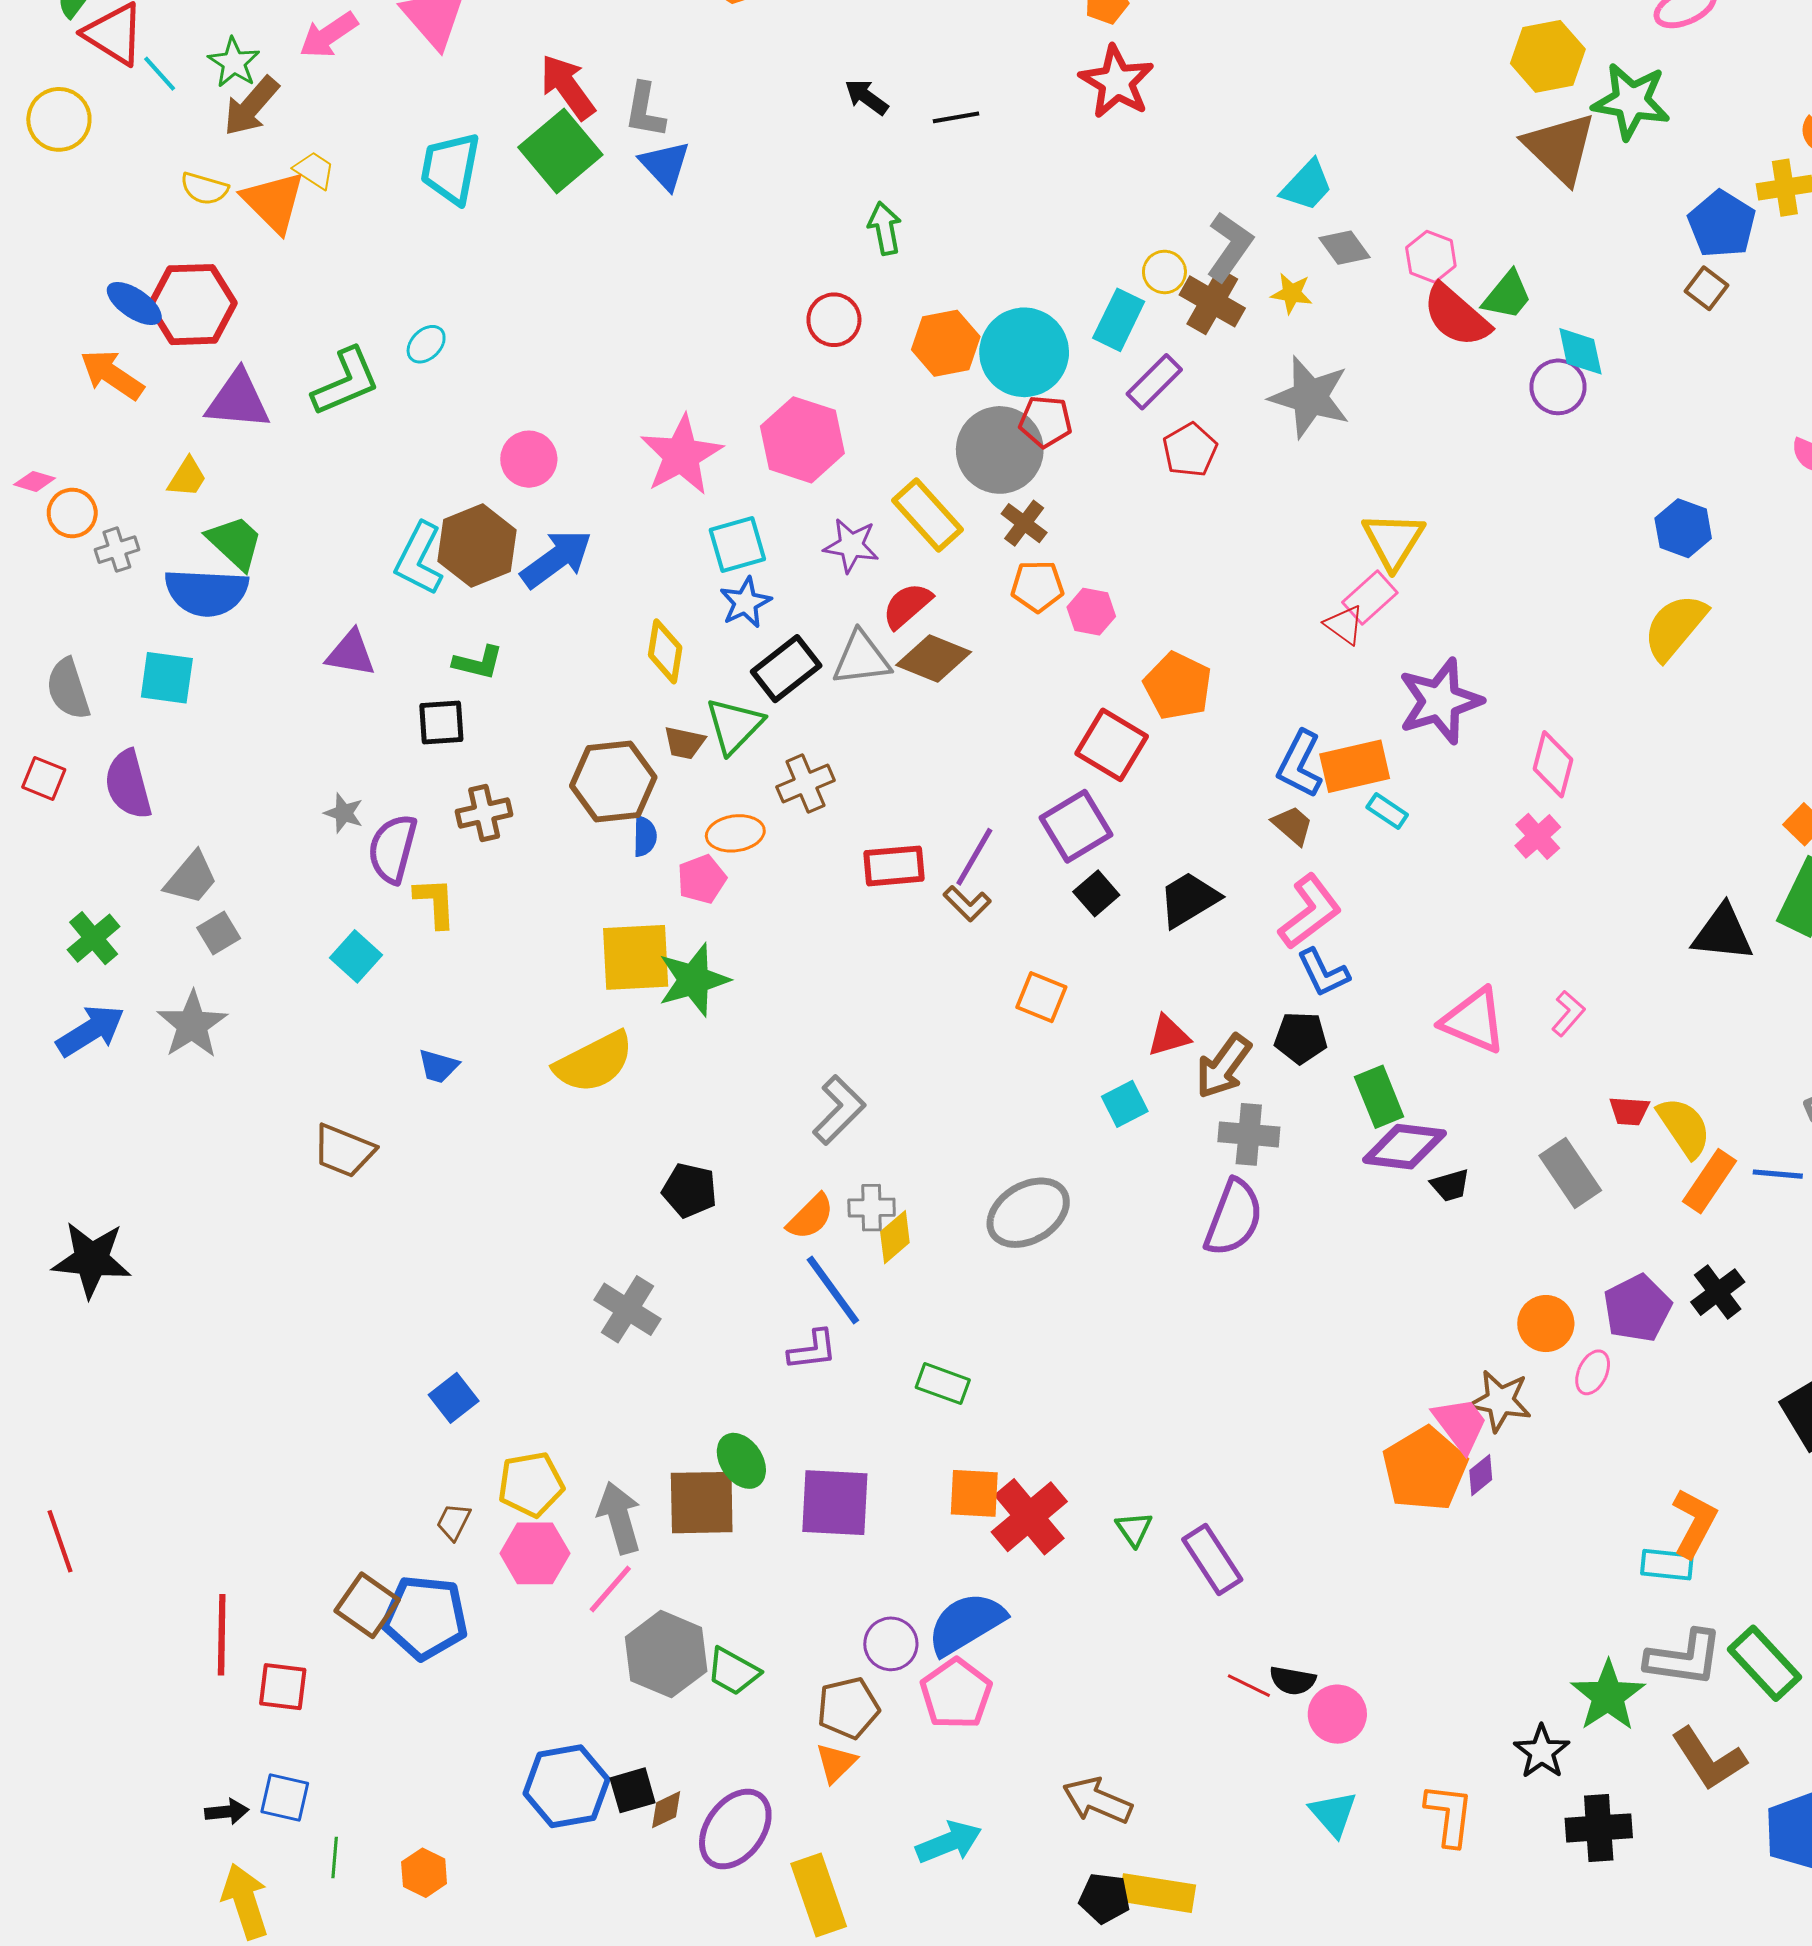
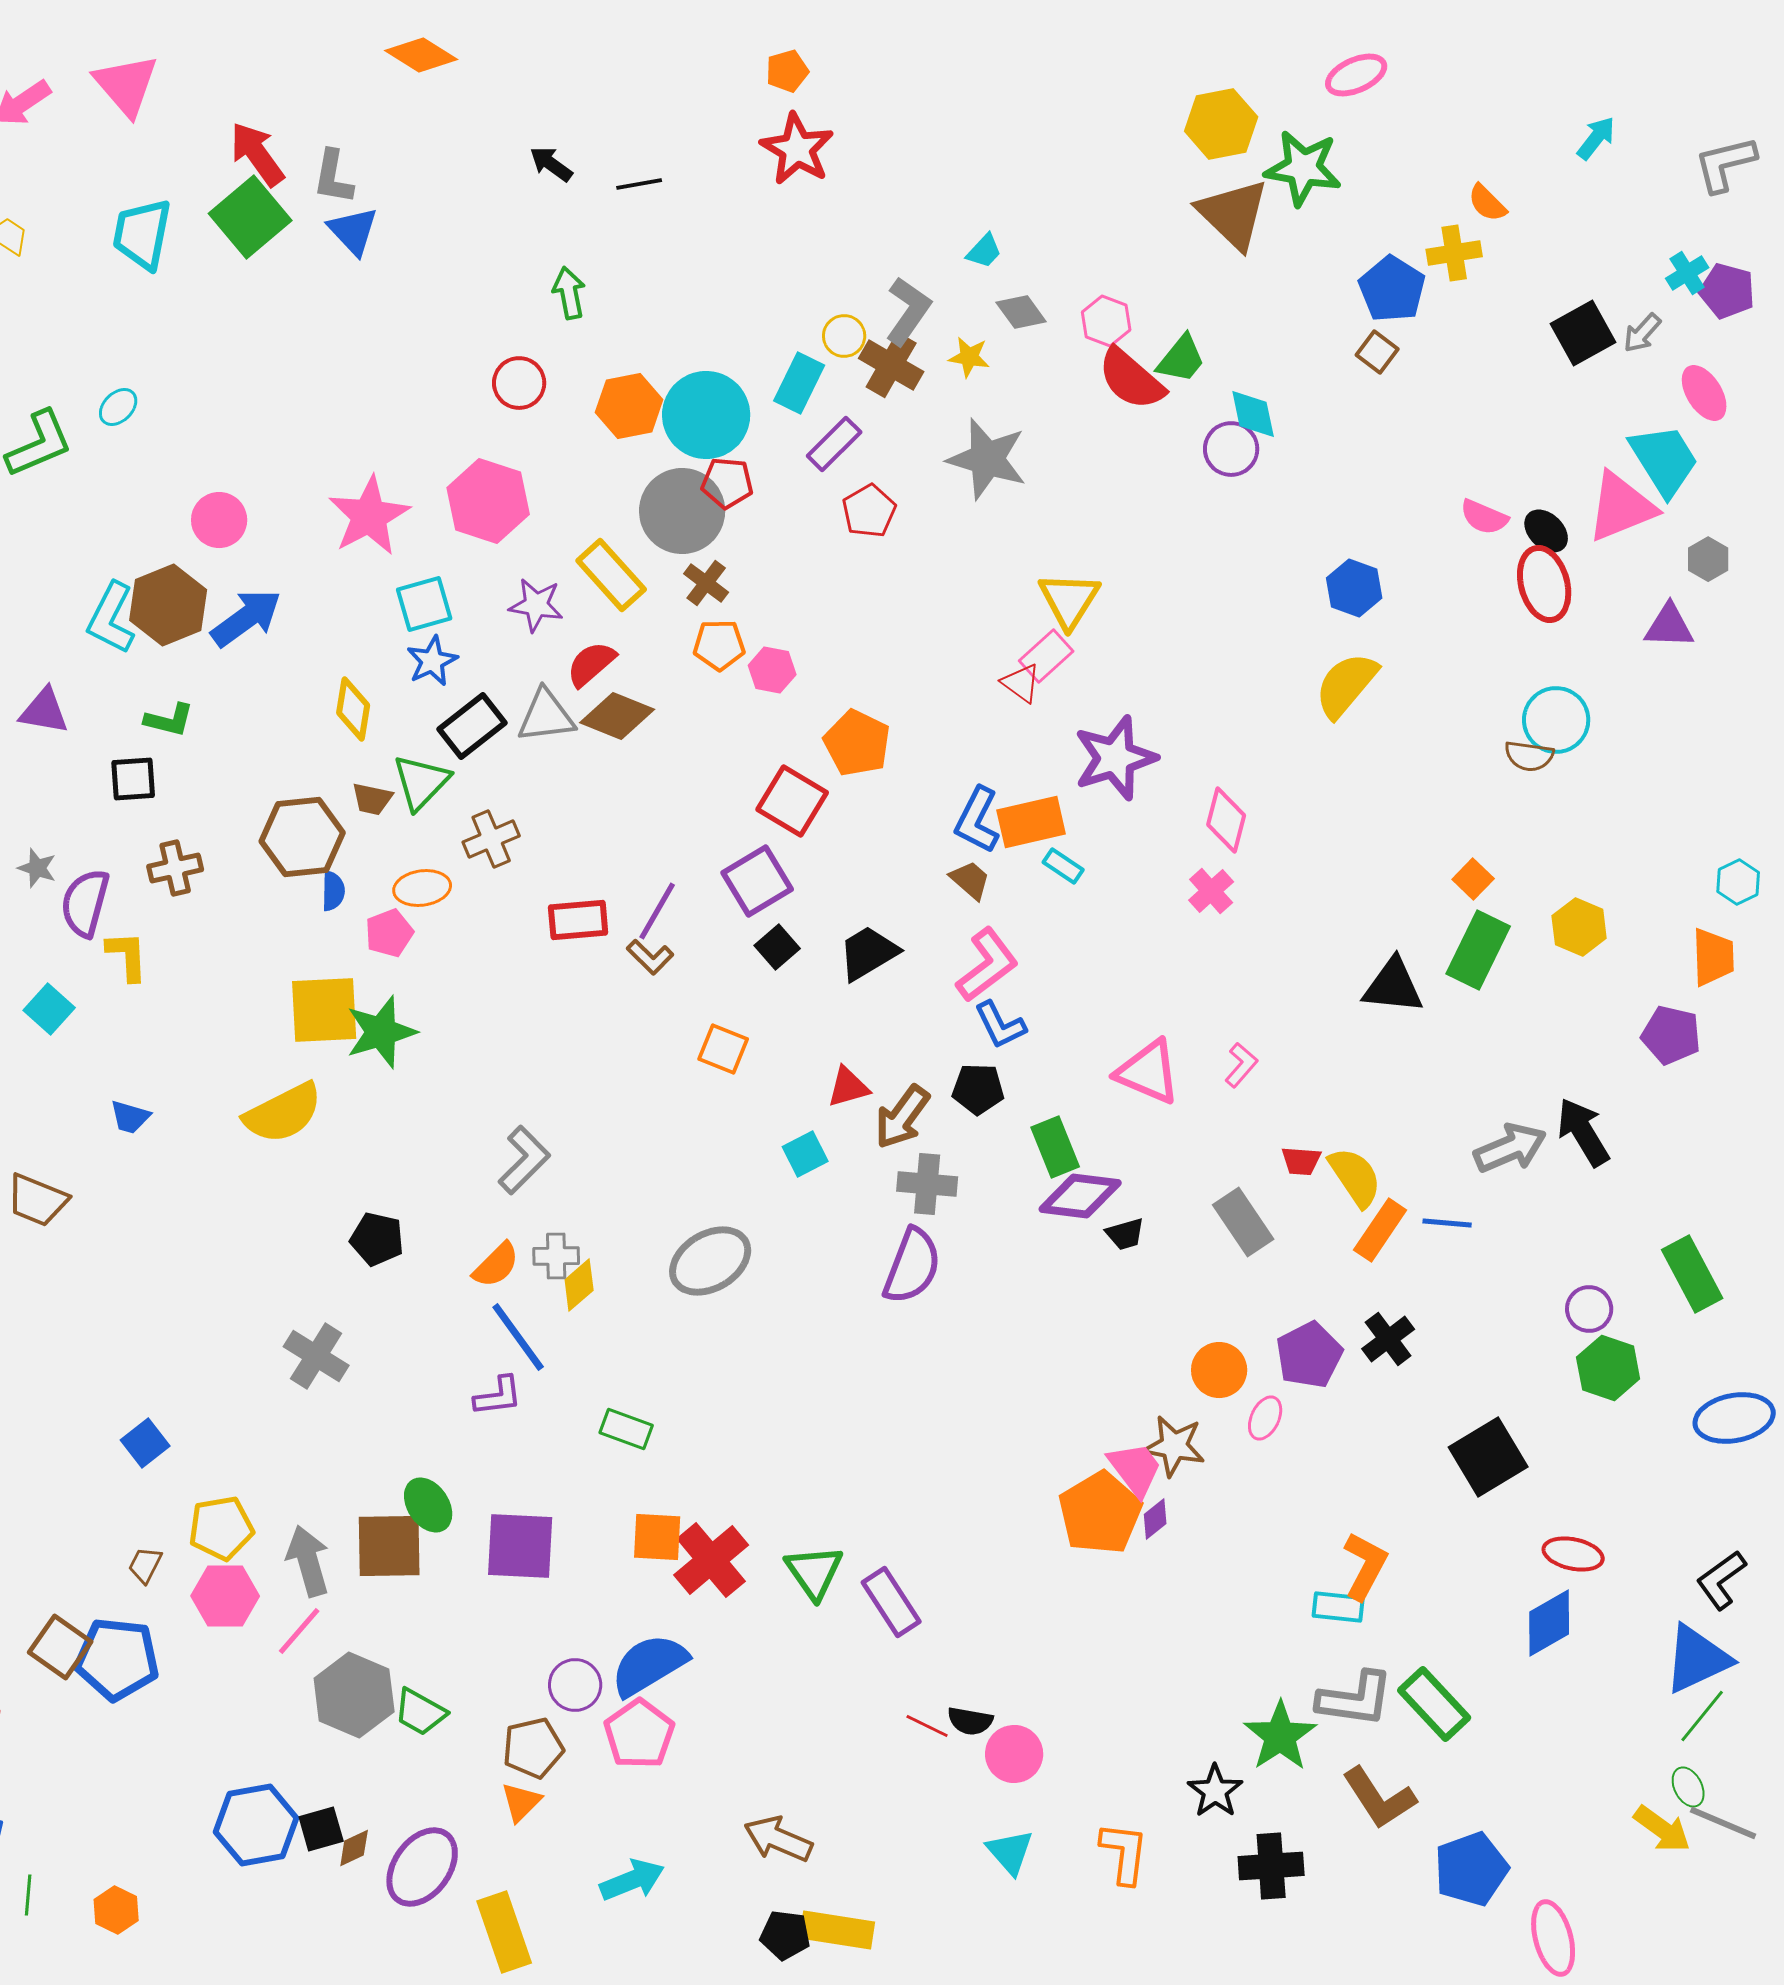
cyan trapezoid: (1307, 186) -> (984, 251), size x0.7
green triangle: (1134, 1529) -> (814, 1572), size x1.6

